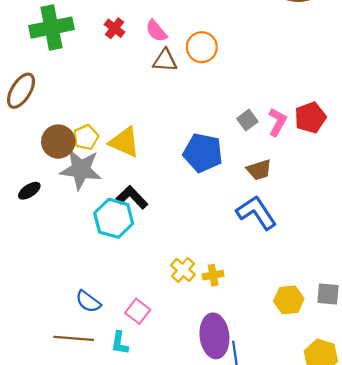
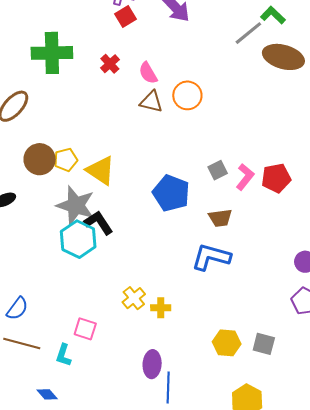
gray star: (81, 169) -> (76, 205), moved
blue L-shape: (256, 213) -> (211, 257), turned -51
blue semicircle: (88, 301) -> (17, 309), moved, turned -100
pink square: (138, 311) -> (85, 329), turned -30
purple ellipse: (214, 336) -> (152, 364), size x0.7

